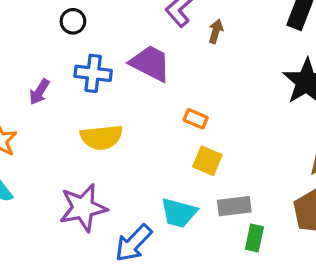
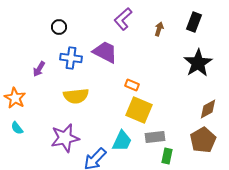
brown arrow: (216, 31) -> (159, 29), moved
yellow square: (207, 161) -> (139, 110), size x1.5
cyan trapezoid: (179, 213) -> (122, 141), turned -80

